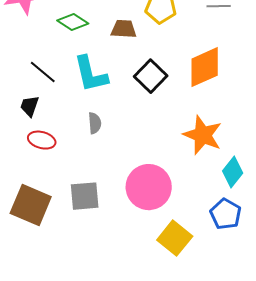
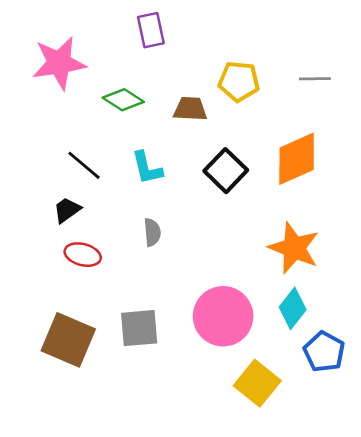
cyan L-shape: (91, 74) -> (147, 168), size x0.7
black trapezoid: (30, 106) -> (67, 210), turned 35
cyan diamond: (233, 172) -> (293, 308), moved

